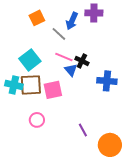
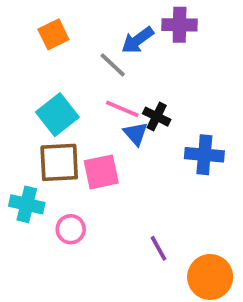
orange square: (37, 18) -> (53, 34), moved
blue arrow: (72, 21) -> (138, 40), turned 30
cyan cross: (14, 85) -> (27, 204), moved

